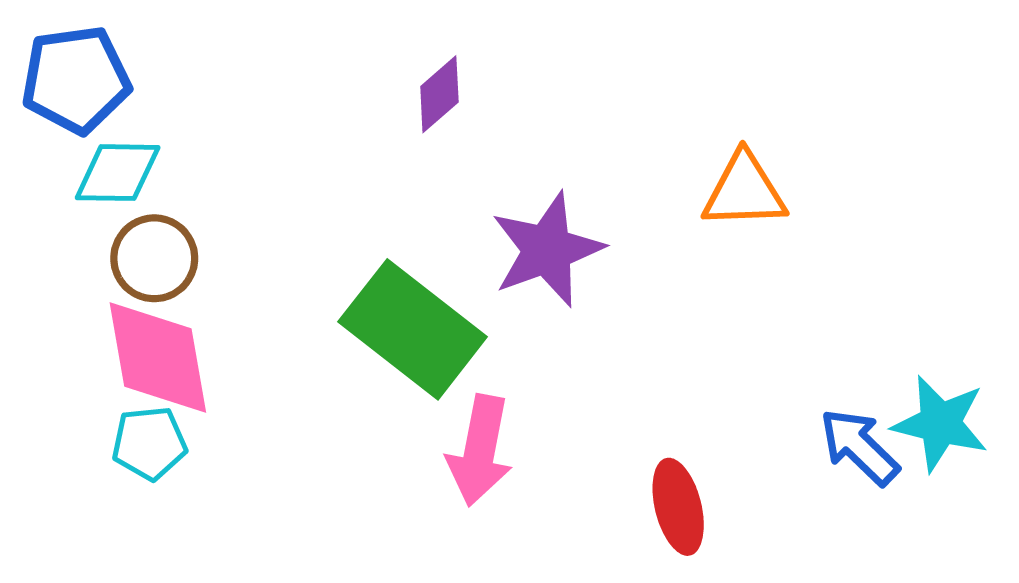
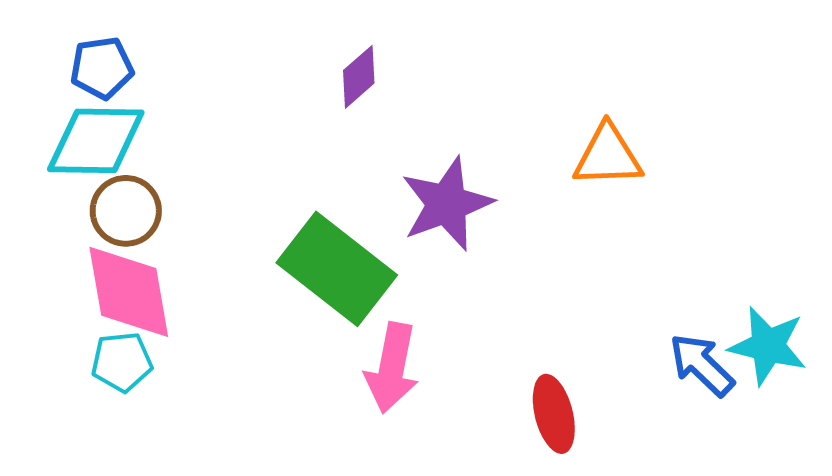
blue pentagon: (76, 80) -> (102, 68), moved, size x0.7
cyan diamond: (118, 173) -> (96, 141), size x1.4

